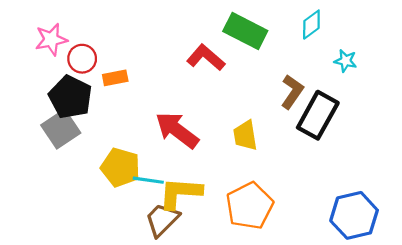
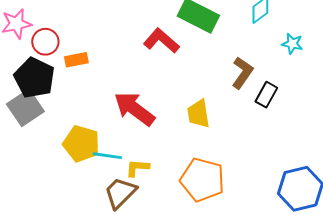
black rectangle: (318, 115) -> (266, 95), size x0.6
yellow L-shape: (180, 193) -> (137, 168), size x0.6
orange pentagon: (250, 206) -> (202, 180), turned -30

